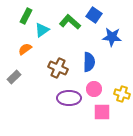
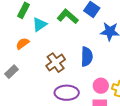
brown cross: (58, 68) -> (56, 63), turned 30
pink circle: (94, 89) -> (101, 86), moved

